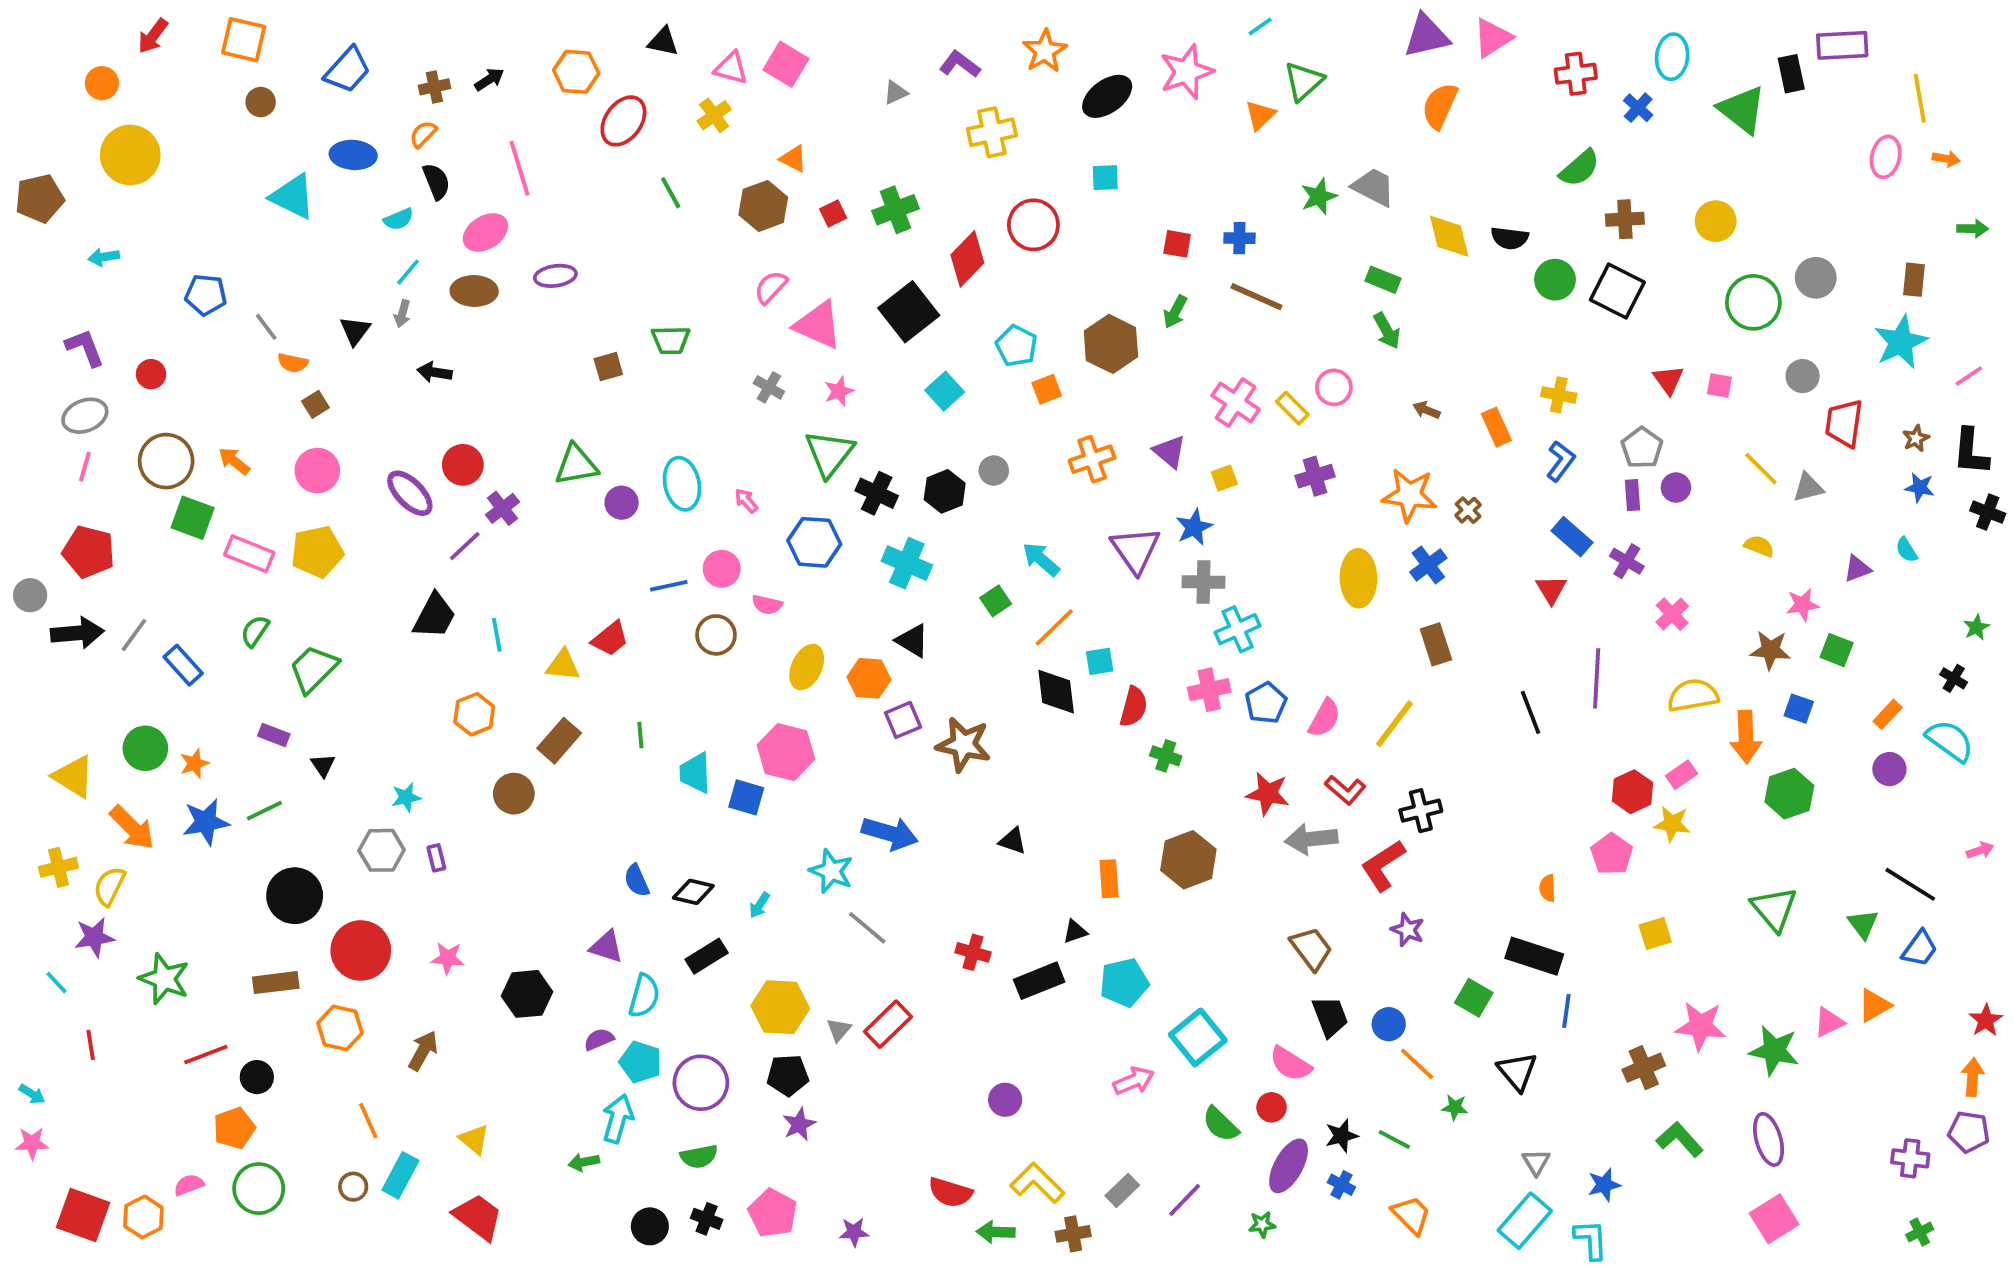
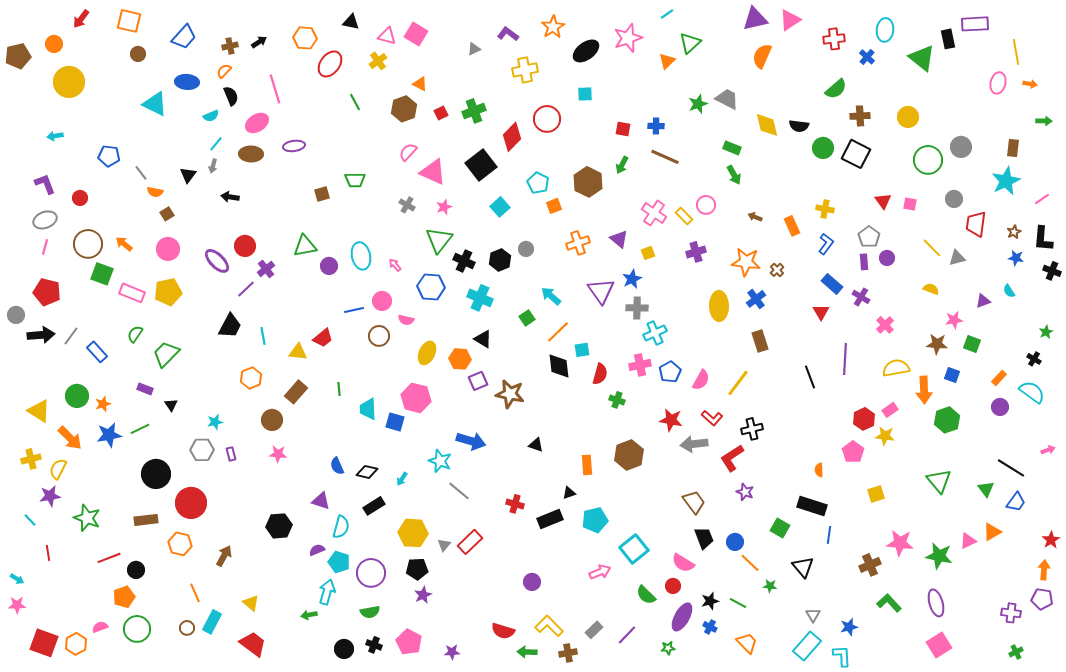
brown pentagon: (40, 198) -> (18, 56), moved
pink star: (448, 958) -> (278, 454), moved

